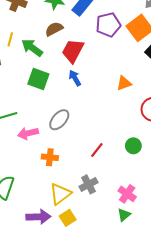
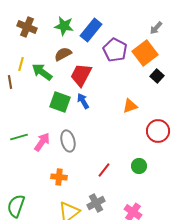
purple pentagon: (108, 25) -> (115, 50), turned -30
green square: (38, 79) -> (60, 102), moved
gray ellipse: (59, 120) -> (68, 141), turned -55
pink arrow: (28, 133) -> (42, 142), moved, turned 138

